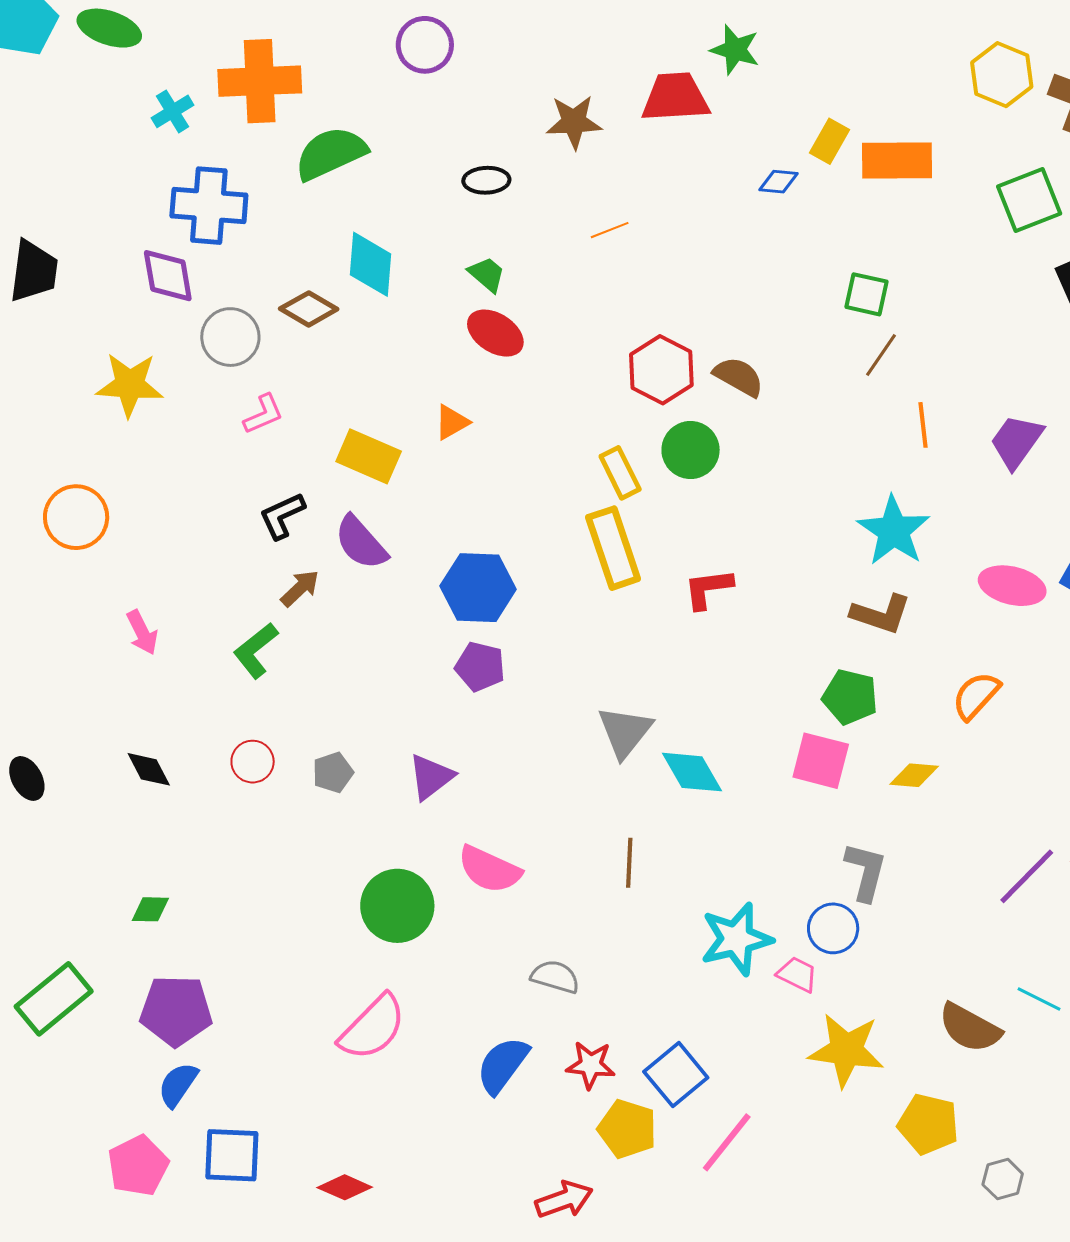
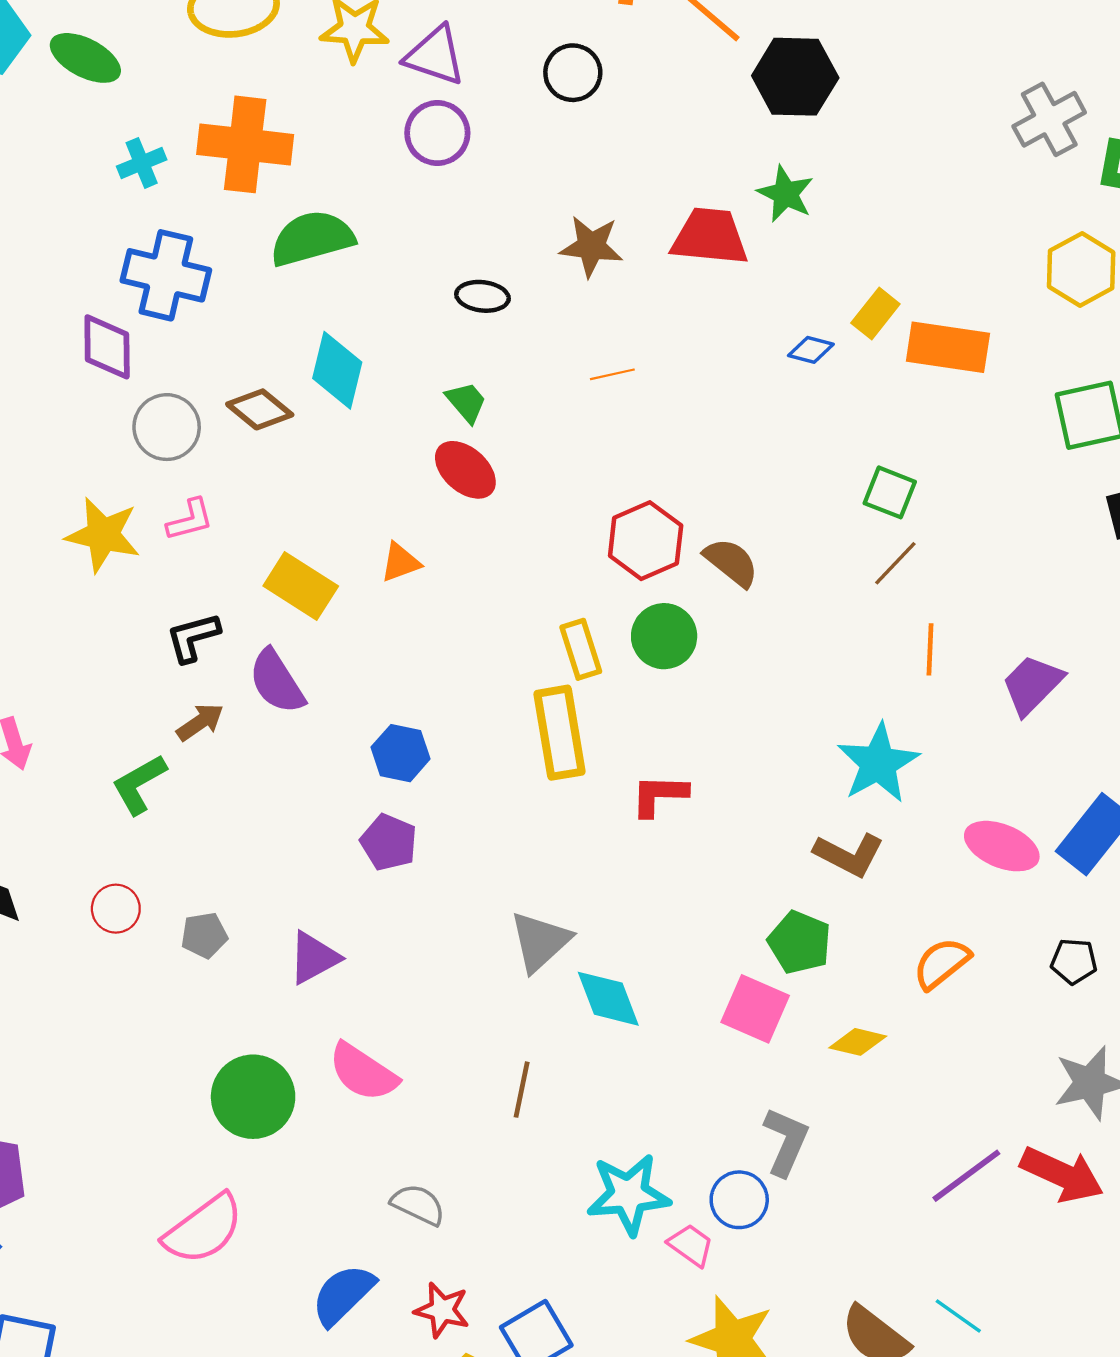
yellow star: (130, 385) -> (103, 535), moved
blue hexagon: (478, 588) -> (401, 753), size x0.7

